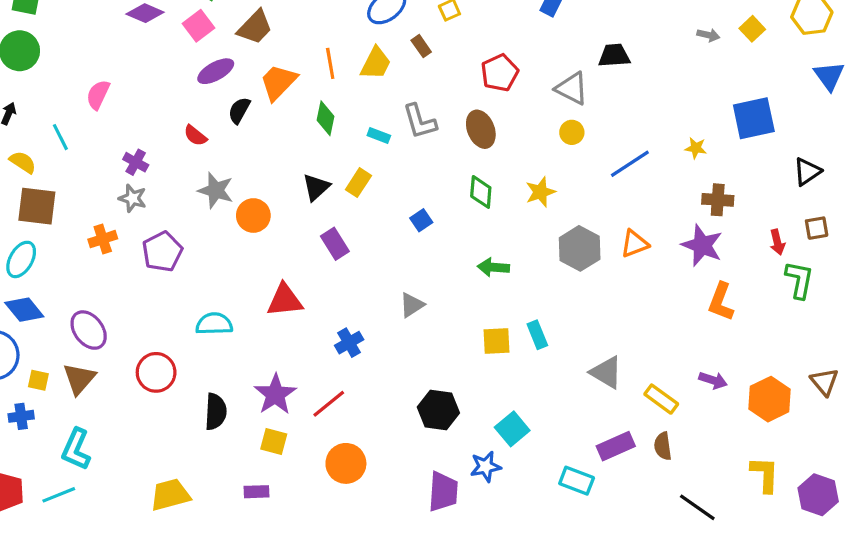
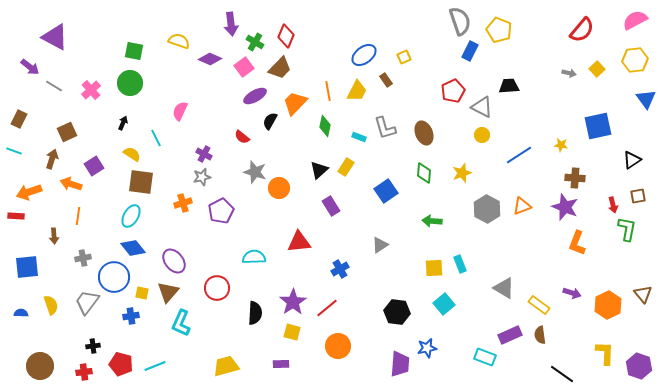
red pentagon: (500, 73) -> (453, 91), moved
gray star: (133, 198) -> (202, 177), turned -30
blue square: (421, 220) -> (386, 191), size x1.6
cyan square: (512, 429) -> (444, 304), moved
cyan L-shape: (76, 449) -> (181, 323), moved

